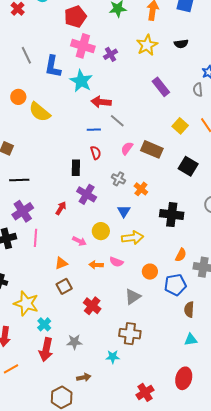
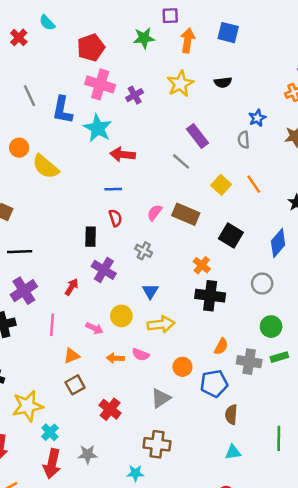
gray line: (117, 121) -> (181, 161), moved
orange cross: (141, 189) -> (202, 265), moved
pink line: (35, 238) -> (52, 325), moved
yellow star: (26, 304) -> (28, 406), turned -30

